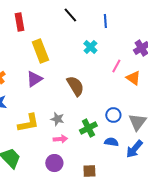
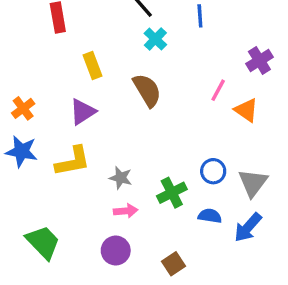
cyan cross: (90, 47) -> (155, 39), moved
yellow rectangle: (40, 51) -> (93, 65), size x0.7
brown semicircle: (75, 86) -> (147, 90), moved
yellow L-shape: (28, 123) -> (73, 161), moved
brown square: (89, 171) -> (174, 264), turned -32

